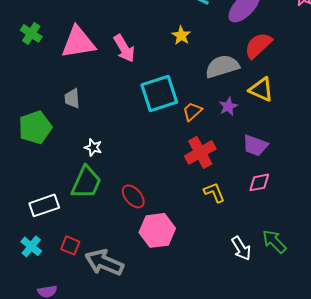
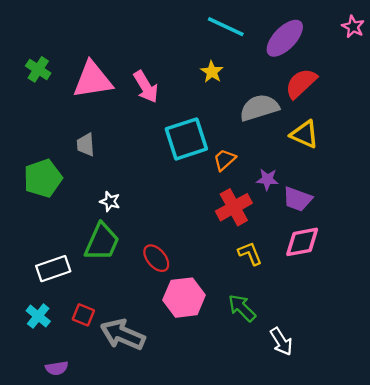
purple star: (228, 106) -> (267, 179), moved, turned 30
pink diamond: (259, 182) -> (302, 242), size x1.4
green arrow: (274, 241) -> (242, 308), moved
white arrow: (241, 248) -> (281, 341), moved

